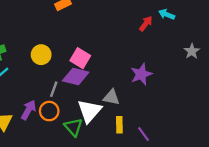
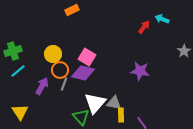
purple star: (141, 74) -> (140, 71), turned 30
gray triangle: (111, 97) -> (114, 103), moved
purple arrow: (28, 110) -> (42, 86), moved
orange circle: (49, 111) -> (60, 70), moved

